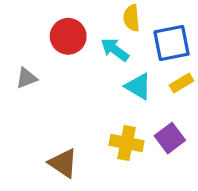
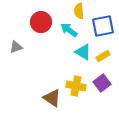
yellow rectangle: (182, 83) -> (103, 56), moved
brown triangle: (63, 163) -> (52, 98), moved

